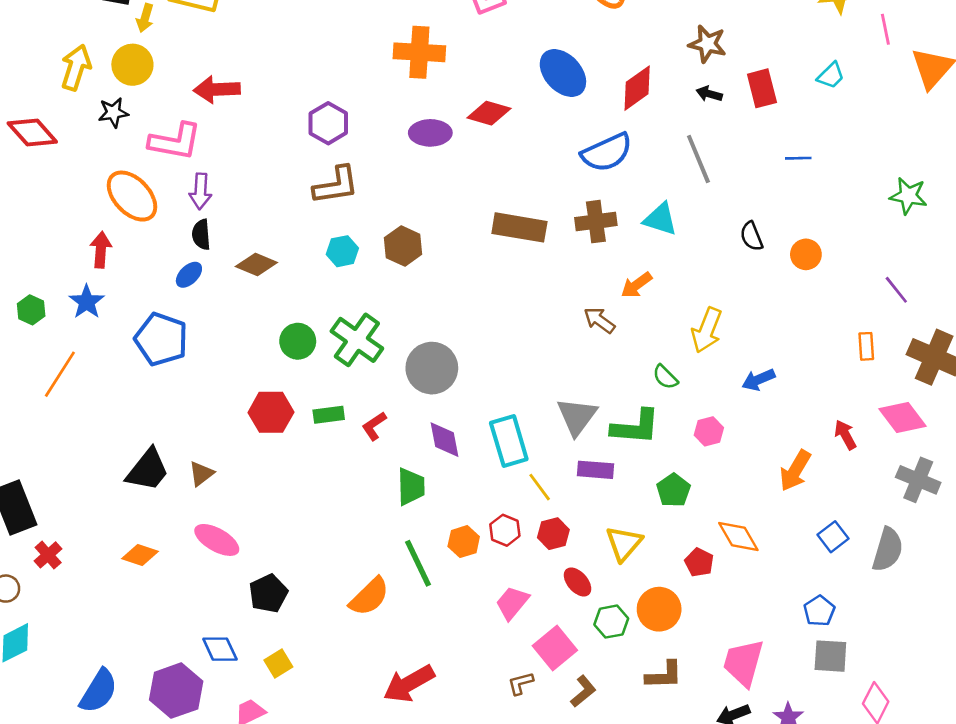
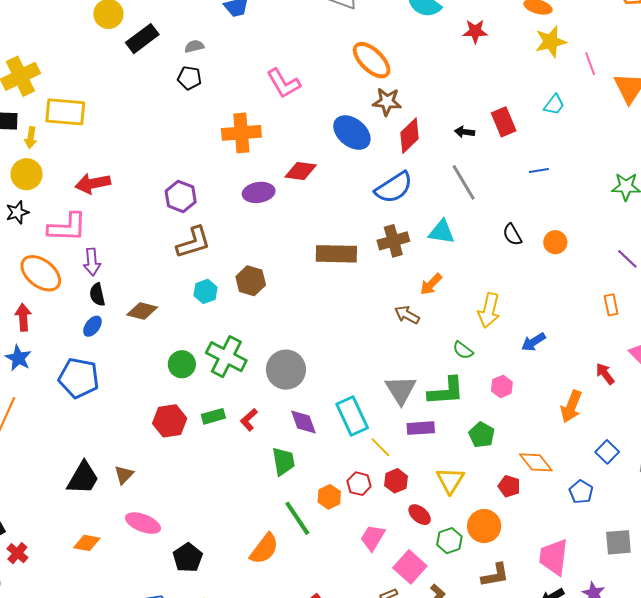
brown star: (707, 44) -> (387, 102), moved
blue pentagon: (819, 611) -> (581, 492), moved

